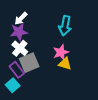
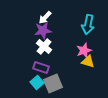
gray square: (29, 63) -> (53, 84), moved
purple rectangle: (17, 70) -> (41, 68), turned -35

